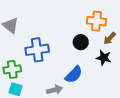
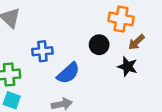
blue cross: (37, 50) -> (42, 51), size x0.7
blue semicircle: (74, 75) -> (68, 73), moved

